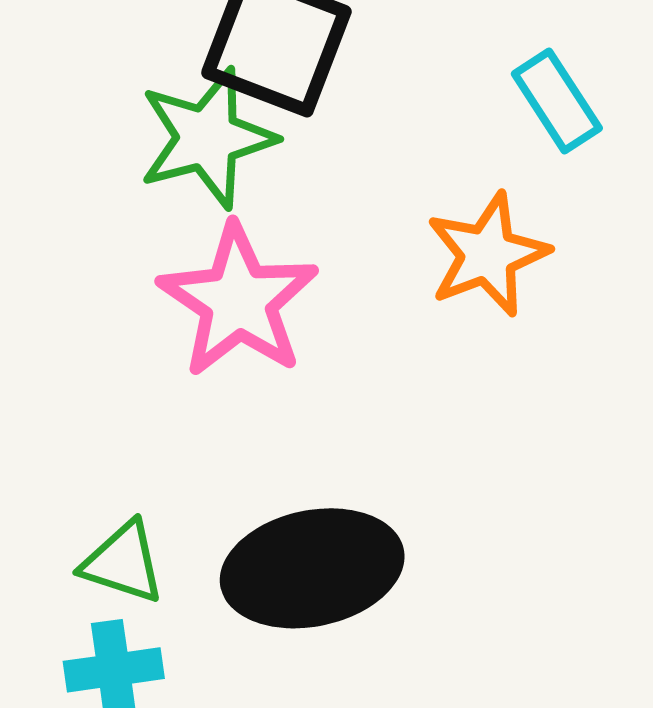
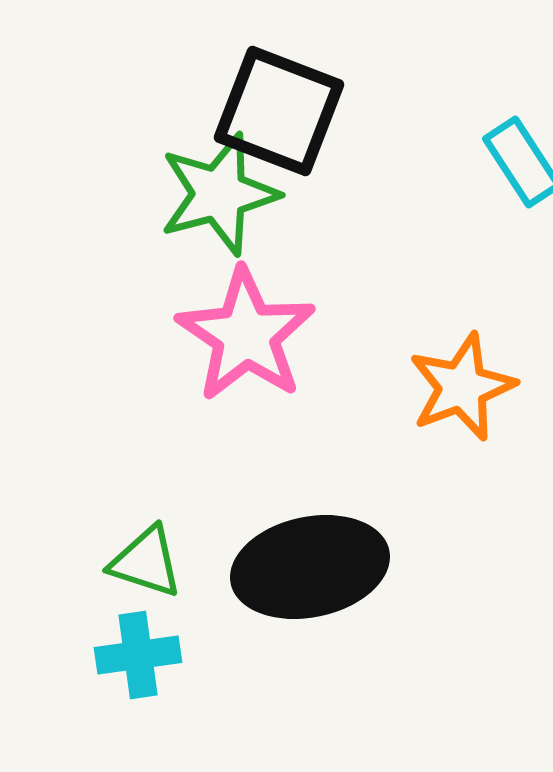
orange star: (488, 254) -> (462, 387), moved

